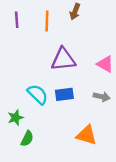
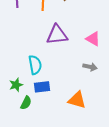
cyan semicircle: (38, 94) -> (35, 65), turned 36
blue rectangle: (64, 94) -> (42, 87), moved

